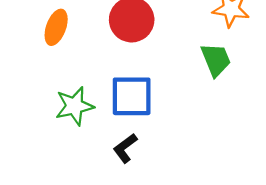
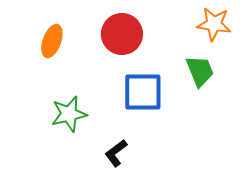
blue square: (132, 96) -> (143, 92), moved

